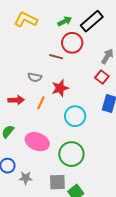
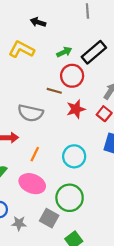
gray semicircle: (35, 77) -> (30, 113), size x1.6
red star: (60, 88) -> (76, 109), moved
orange line: (41, 103) -> (35, 154), moved
gray square: (57, 182) -> (49, 218), moved, turned 30

